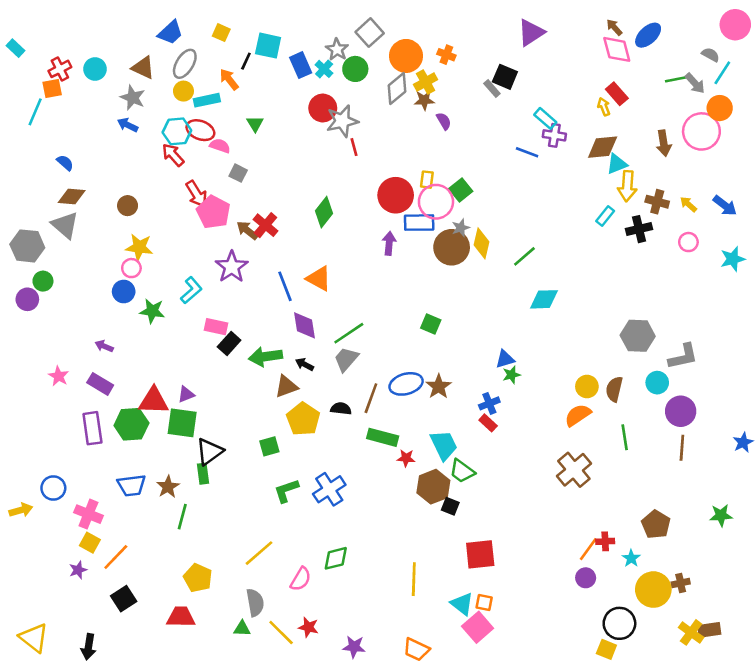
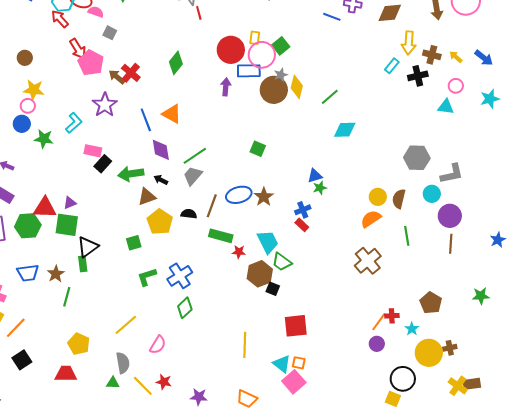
cyan triangle: (617, 164) -> (446, 107), moved, turned 30
green diamond: (336, 558) -> (185, 308), moved, turned -30

